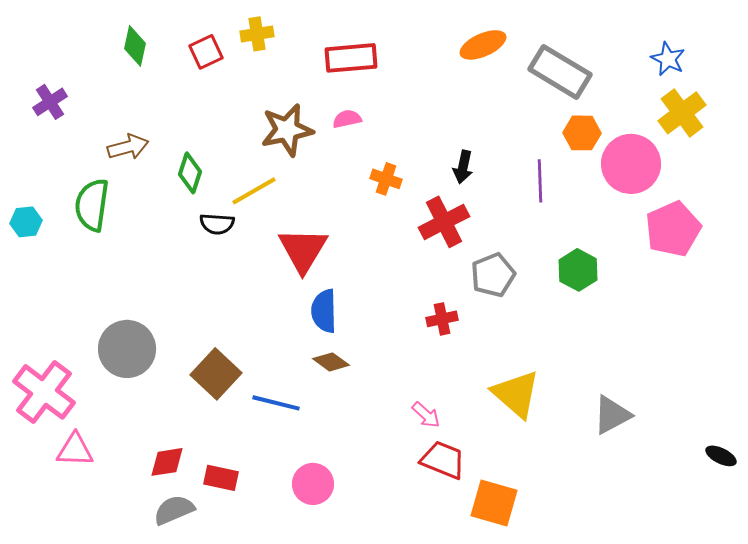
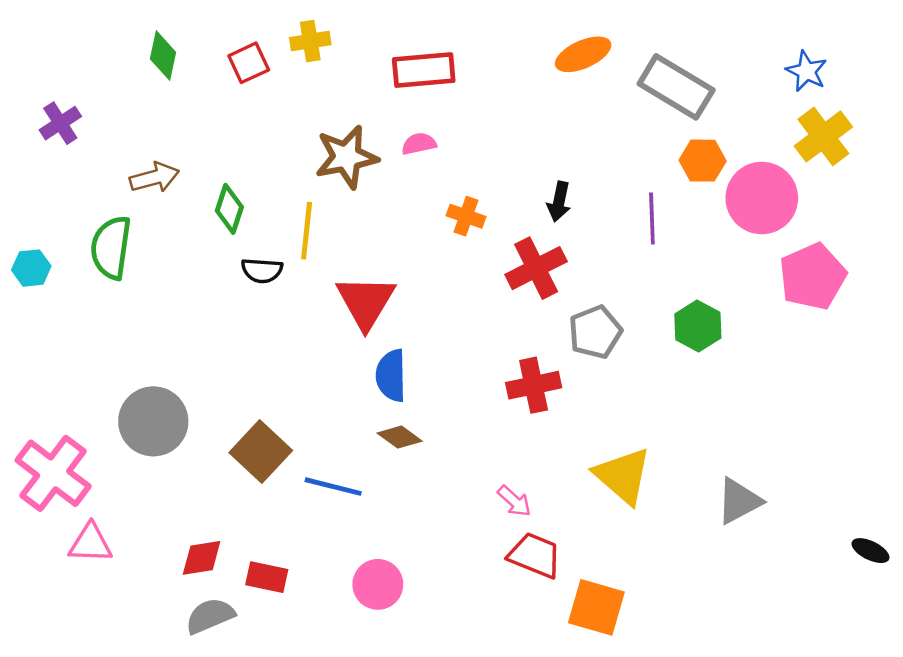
yellow line: (254, 191) -> (307, 231), turned -54
red cross: (442, 319) -> (534, 385), size x1.4

